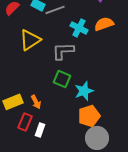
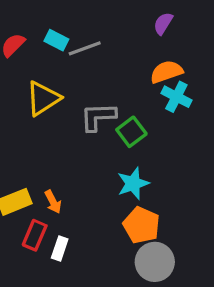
cyan cross: (79, 28) -> (176, 97), moved
green square: (62, 79) -> (131, 132), moved, turned 30
orange pentagon: (89, 116) -> (141, 225), turned -30

